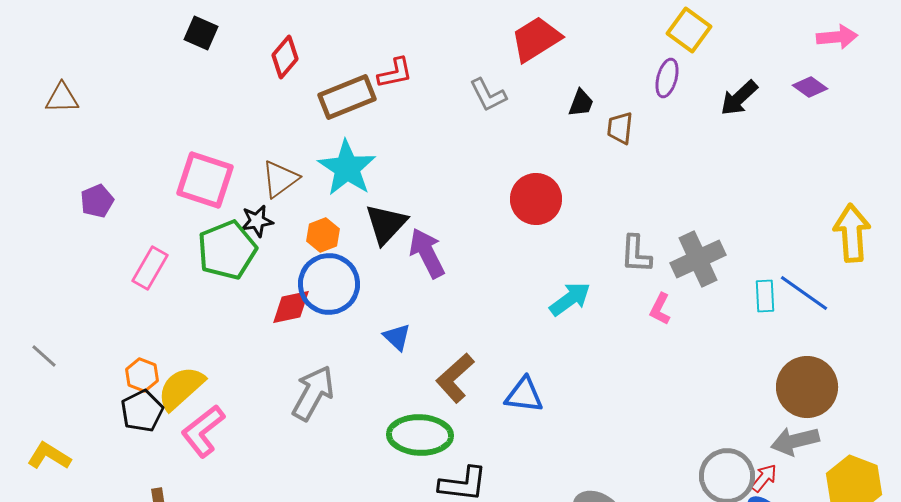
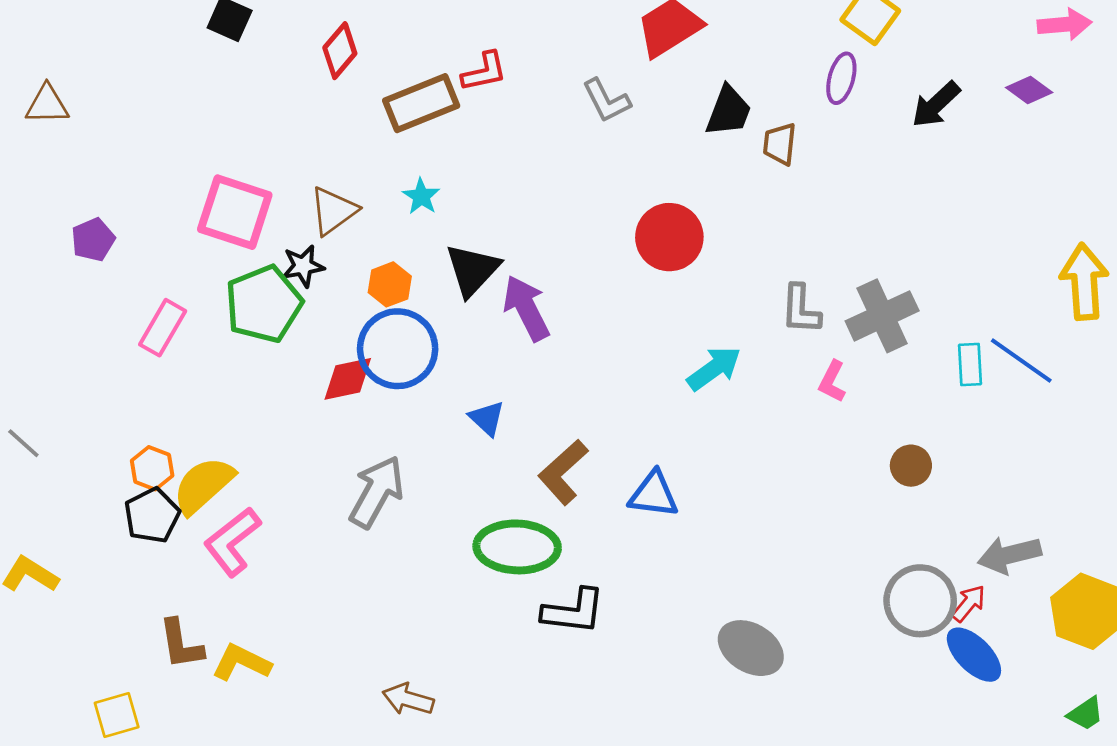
black trapezoid: (581, 103) -> (728, 111), size x1.4
cyan star: (347, 168) -> (421, 196), size x0.5
brown circle: (807, 387) -> (911, 466), moved, size x0.5

